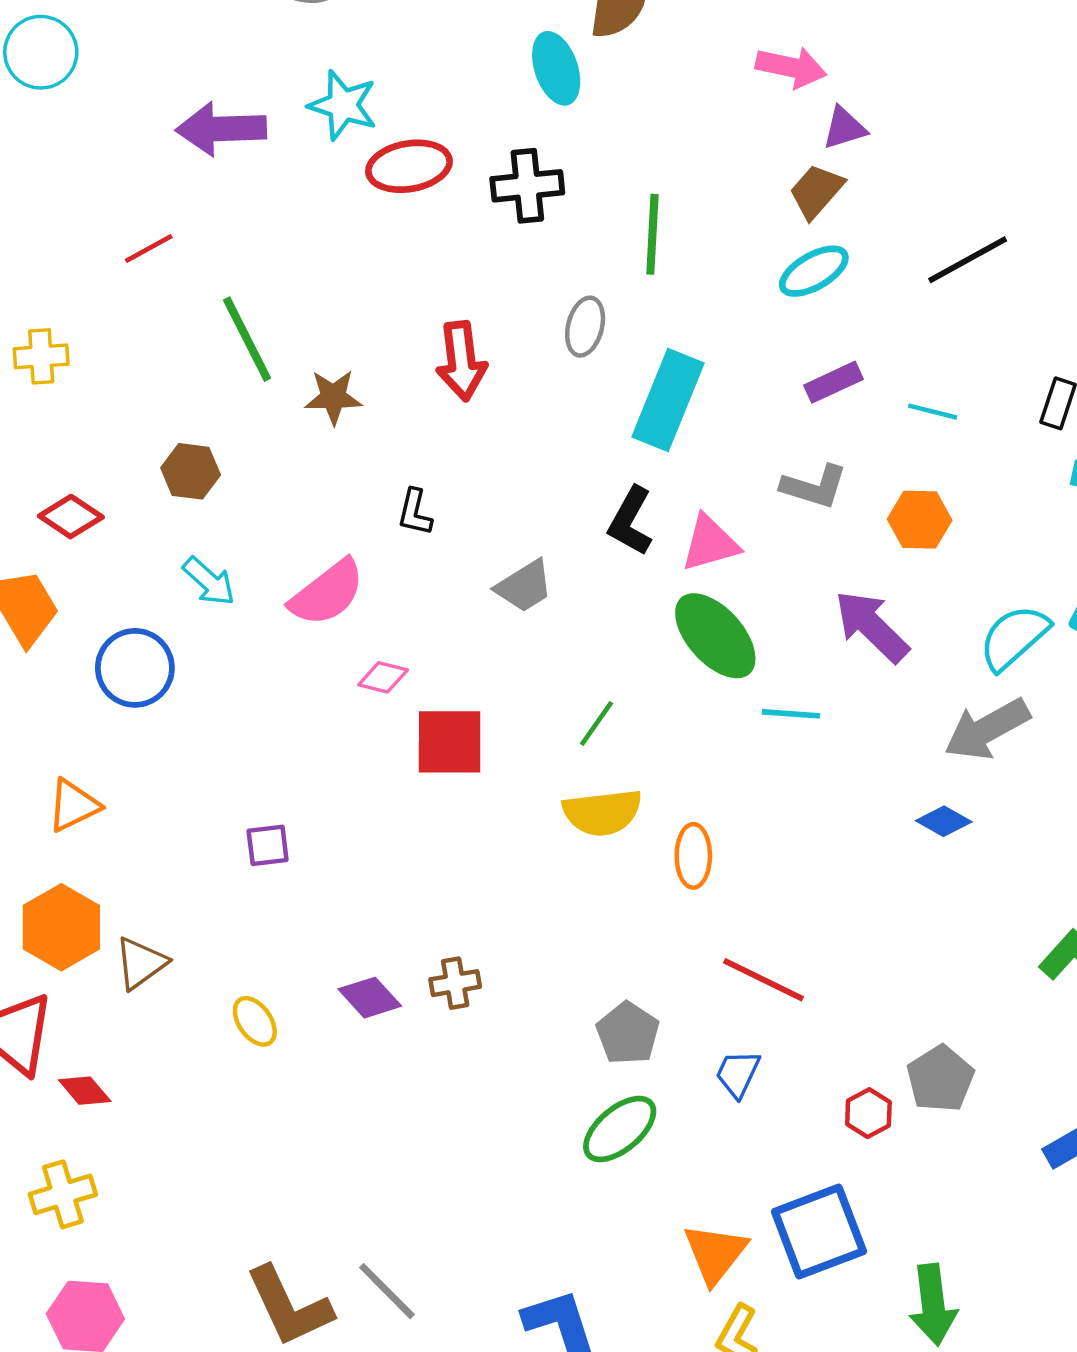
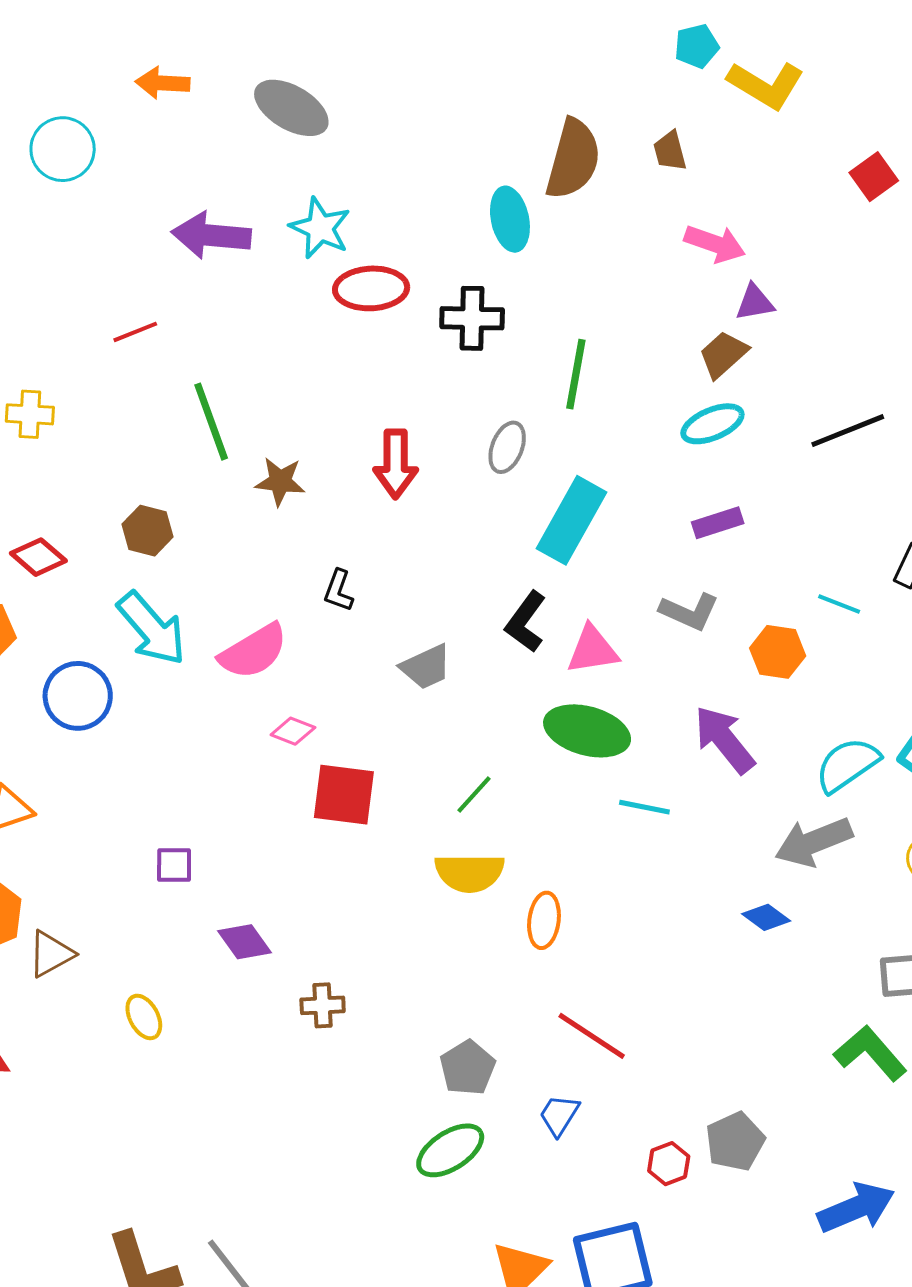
cyan line: (933, 412) -> (839, 604), moved
cyan arrow: (209, 581) -> (152, 629), size x1.6
green ellipse: (715, 636) -> (587, 731), turned -40
purple diamond: (370, 998) -> (245, 942), moved

